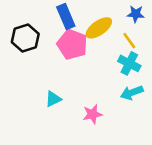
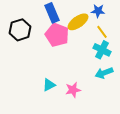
blue star: (136, 14) -> (98, 11), moved
cyan triangle: (53, 99) -> (49, 85), moved

